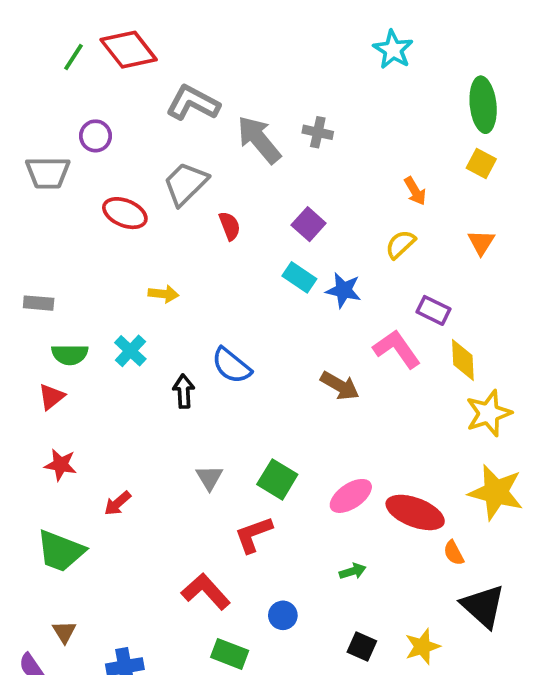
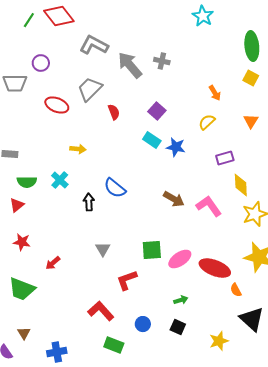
purple rectangle: (433, 310) -> (225, 158), turned -42
pink L-shape: (397, 349) -> (209, 206), moved
green square: (277, 479) -> (152, 250), moved, turned -35
black square: (362, 647) -> (178, 327), moved

